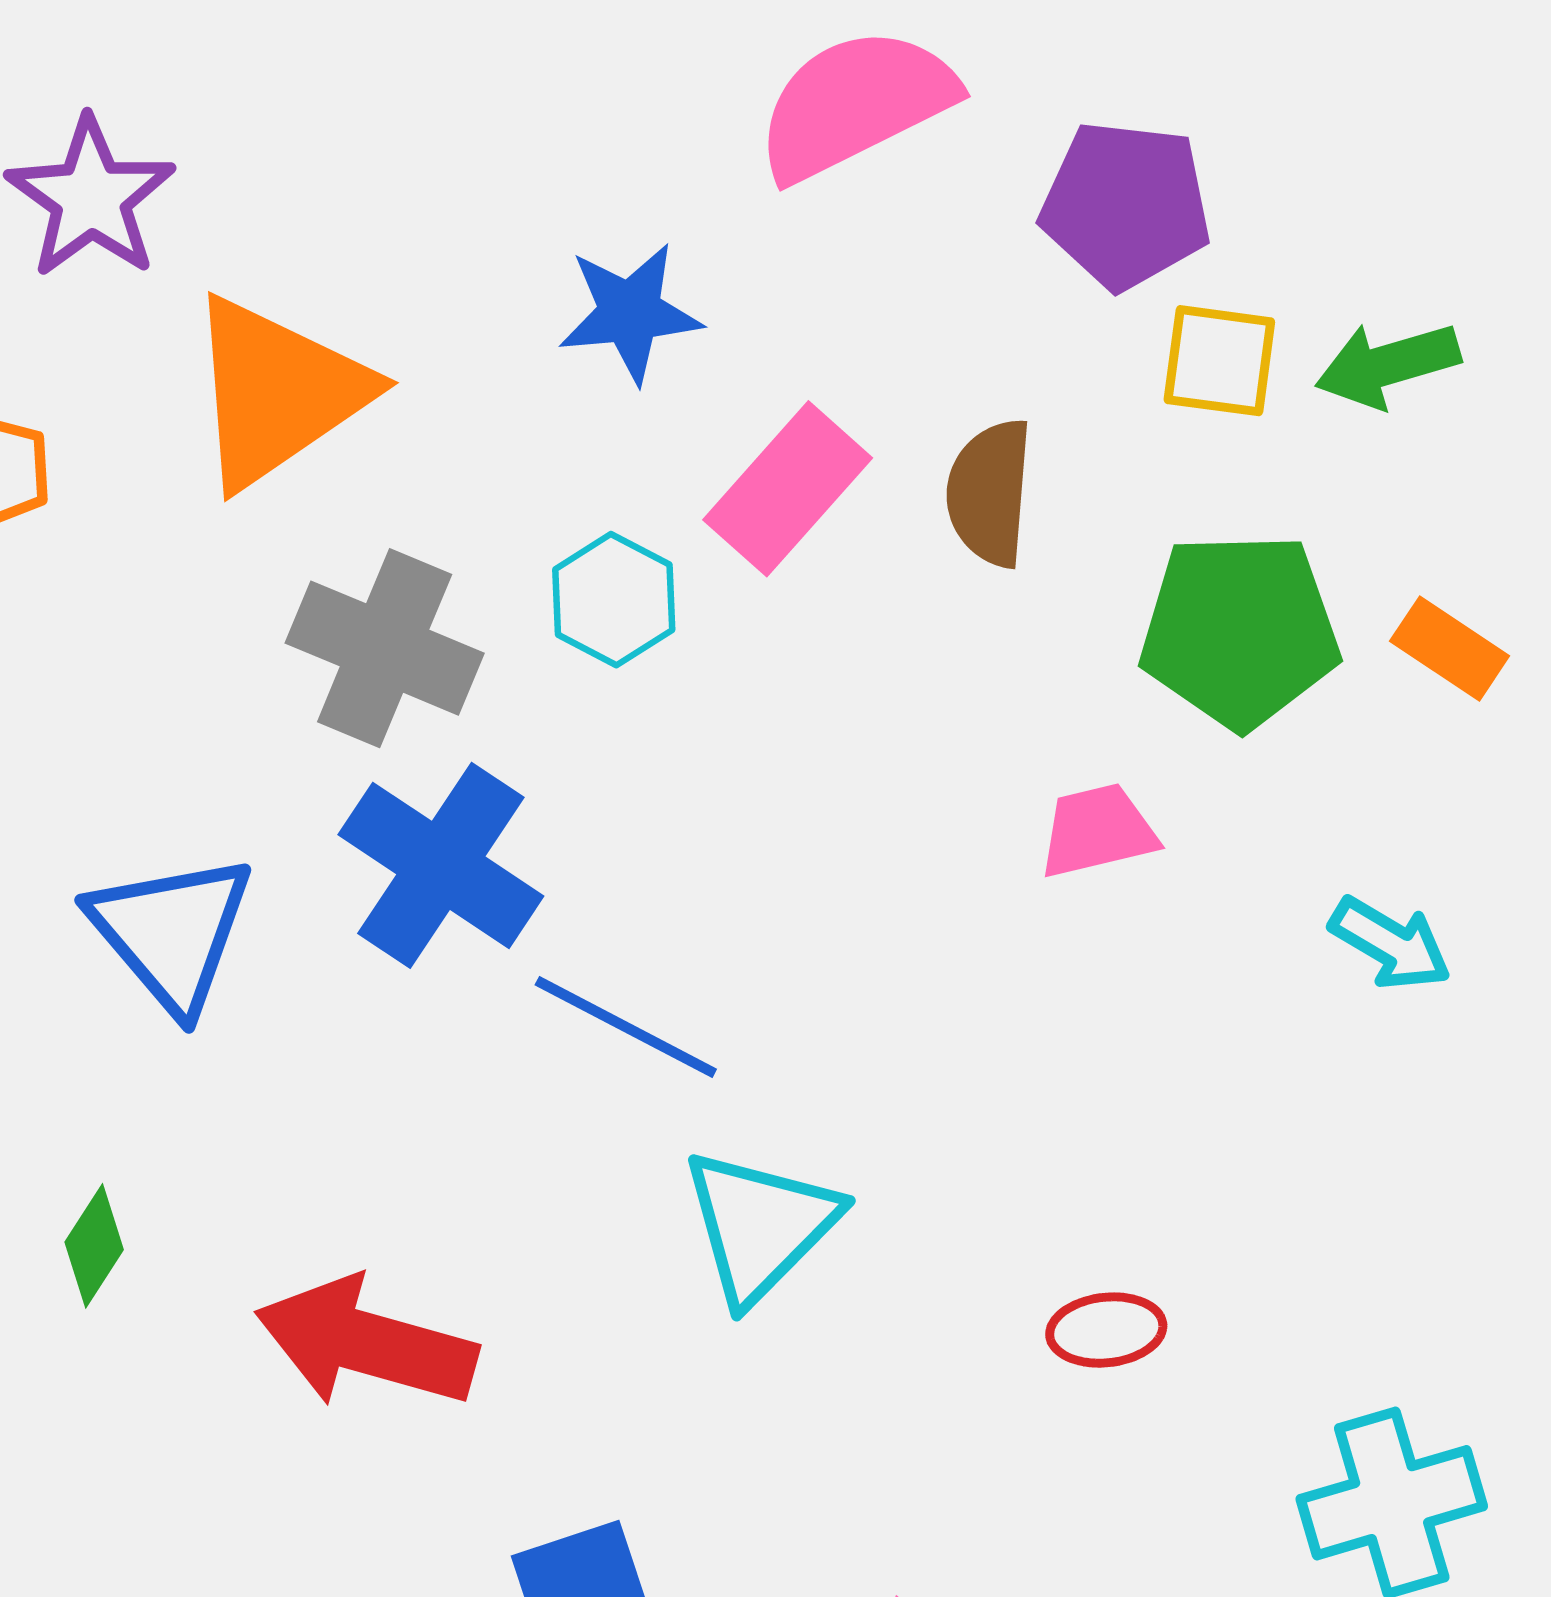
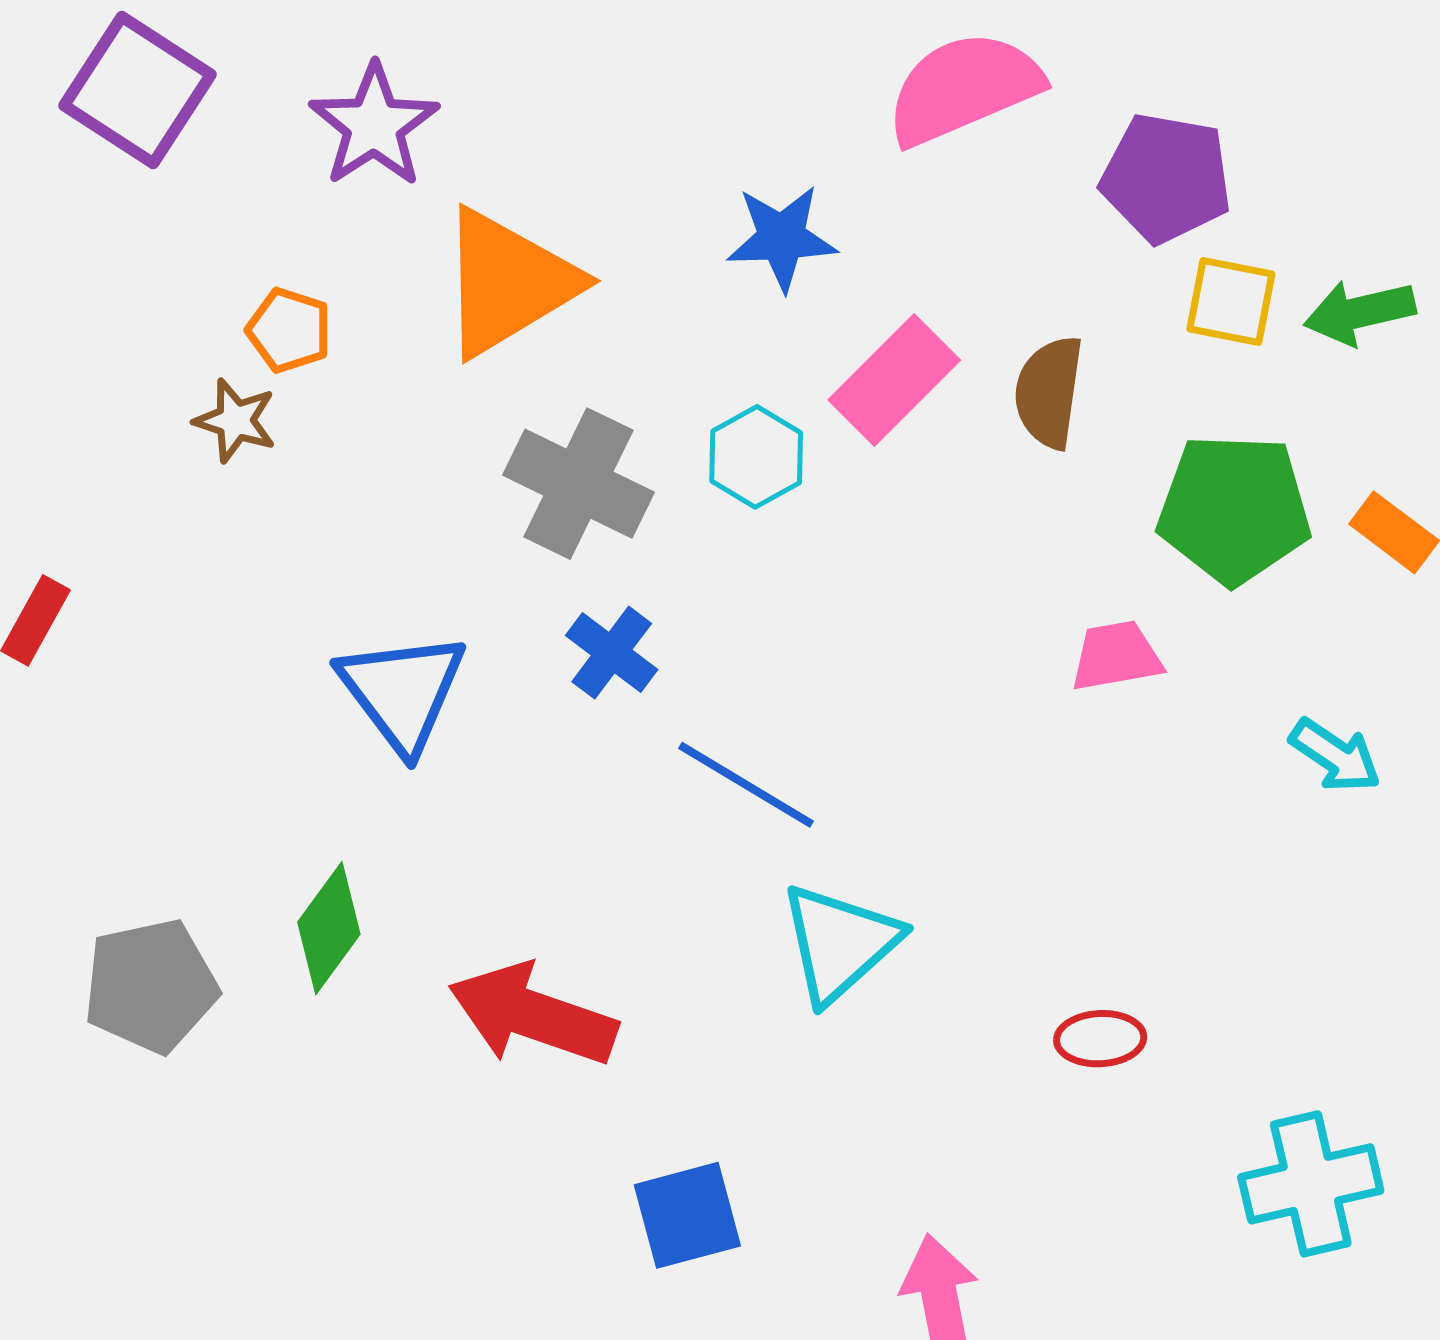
blue cross: (441, 865) -> (612, 653), size x0.6
green diamond: (94, 1246) -> (329, 928), size x1.4

